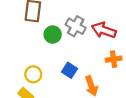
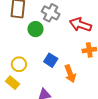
gray cross: (76, 26) -> (51, 13), moved

